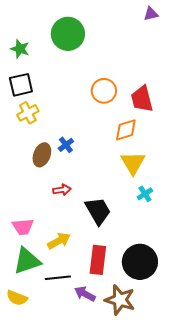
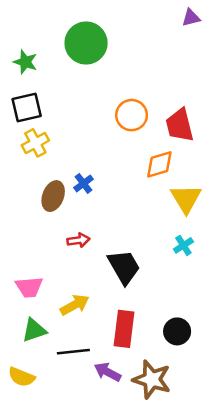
yellow triangle: (133, 163) -> (186, 199), moved
green triangle: (27, 261) -> (34, 330), size x0.7
black circle: (140, 262) -> (177, 331), size x0.6

